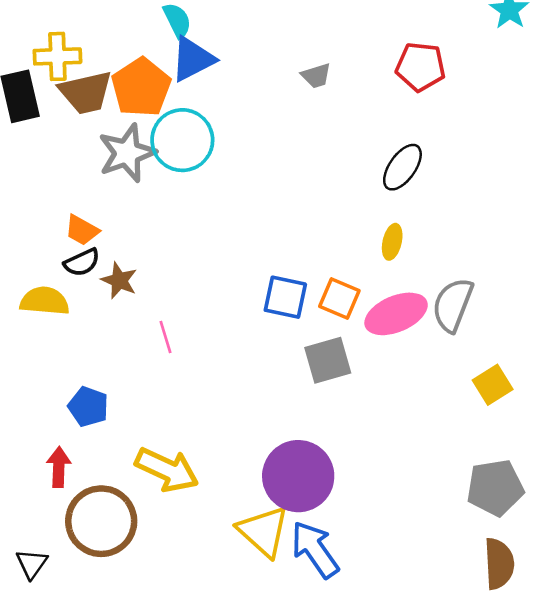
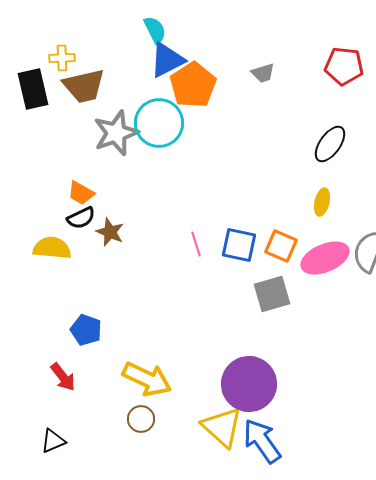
yellow cross: (57, 56) -> (62, 58), size x0.7
orange pentagon: (141, 87) -> (193, 85), moved
pink line: (166, 337) -> (196, 244), moved
red arrow: (59, 467) -> (63, 377), turned 140
brown circle: (101, 521) -> (141, 419), moved, size x0.5
black triangle: (32, 564) -> (53, 441), moved, turned 32

